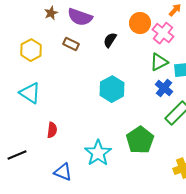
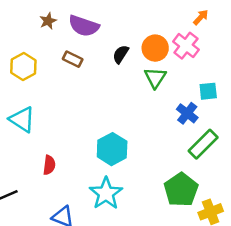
orange circle: (140, 23) -> (155, 48), moved
green triangle: (159, 62) -> (155, 78), moved, turned -30
cyan hexagon: (112, 89) -> (112, 149), moved
green pentagon: (140, 140) -> (181, 190), moved

